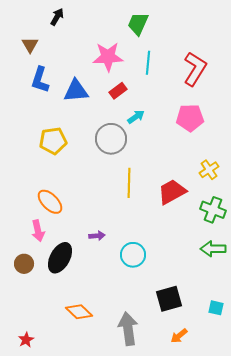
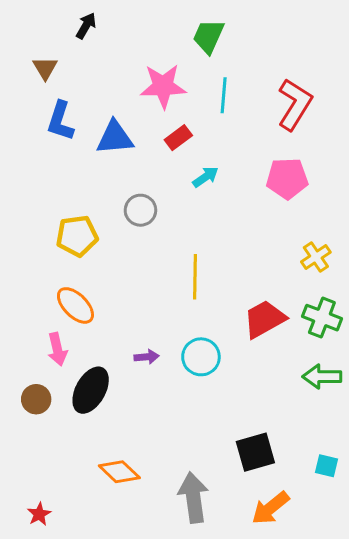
gray circle: (111, 139) -> (140, 210), moved, size x0.7
yellow pentagon: (53, 141) -> (77, 236), moved
red trapezoid: (172, 192) -> (264, 319), moved
cyan circle: (133, 255) -> (201, 357), moved
orange arrow: (179, 336) -> (271, 508), size x1.5

